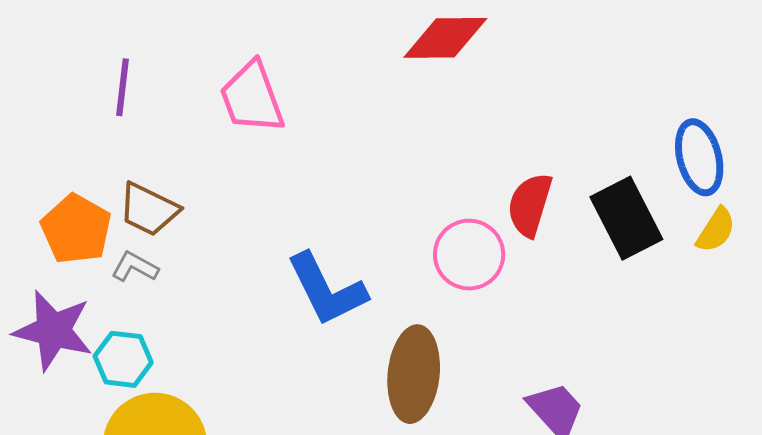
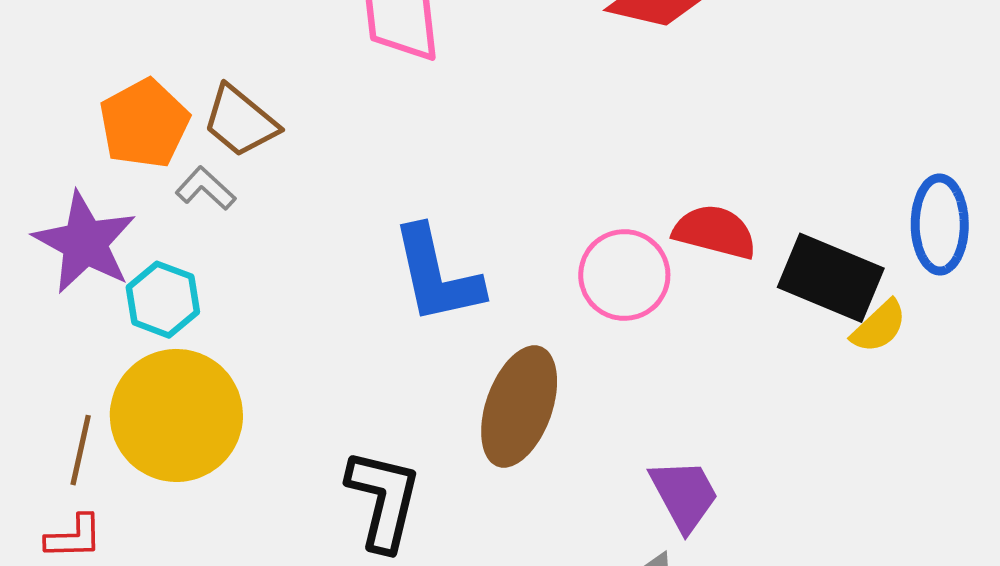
red semicircle: (530, 205) -> (715, 232), turned 74
black rectangle: (626, 218) -> (831, 278), turned -54
yellow semicircle: (716, 230) -> (879, 326), moved

